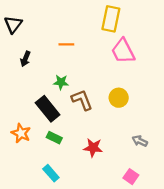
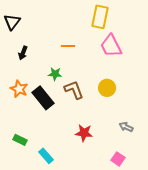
orange line: (66, 44) -> (68, 46), moved
orange star: (21, 133) -> (19, 89), moved
green rectangle: (54, 138) -> (20, 140), moved

